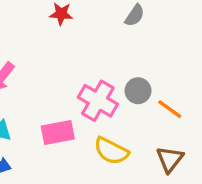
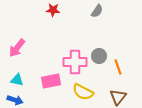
pink cross: (98, 101) -> (75, 62), turned -30
orange line: (170, 109) -> (118, 67), turned 35

